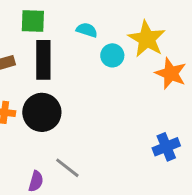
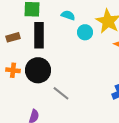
gray line: (67, 168) -> (61, 93), moved

